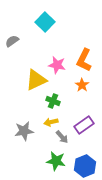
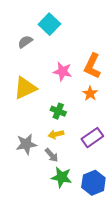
gray semicircle: (12, 41) -> (25, 42), moved
yellow triangle: (36, 80) -> (25, 88), moved
gray arrow: (62, 137) -> (52, 155), moved

